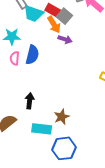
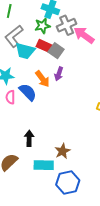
orange arrow: (54, 25) -> (42, 79), moved
purple arrow: (65, 39) -> (59, 74), turned 96
blue semicircle: (32, 55) -> (28, 92), turned -54

